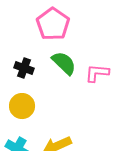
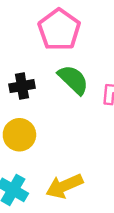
black cross: (24, 68) -> (22, 86), turned -30

